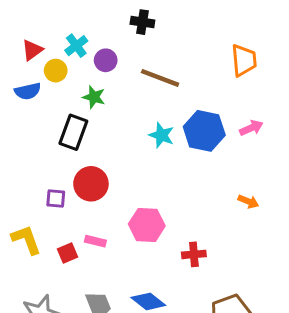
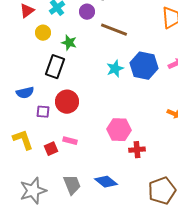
purple circle: (106, 60) -> (87, 12), moved
yellow circle: (56, 71) -> (43, 33), moved
blue semicircle: (28, 91) -> (25, 93), moved
cyan star: (162, 135) -> (115, 69), turned 30
pink hexagon: (147, 225) -> (119, 130), moved

